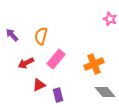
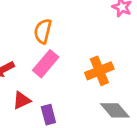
orange semicircle: (41, 36) -> (43, 31), moved

